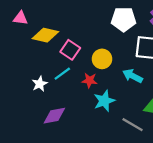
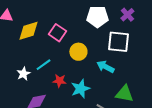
yellow diamond: (45, 35) -> (28, 31), turned -30
pink square: (70, 50) -> (57, 33), moved
red star: (90, 80) -> (59, 81), moved

